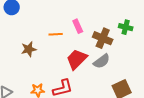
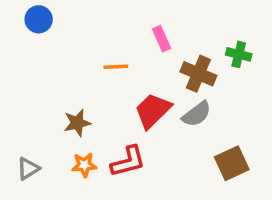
pink rectangle: (78, 26) -> (161, 39), moved
brown star: (29, 49) -> (77, 123), moved

